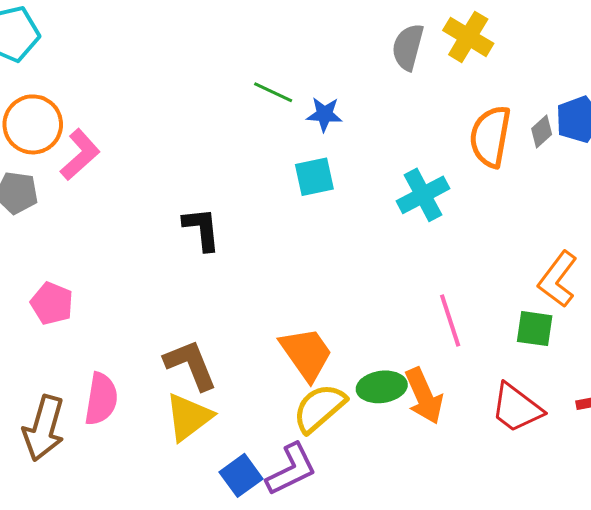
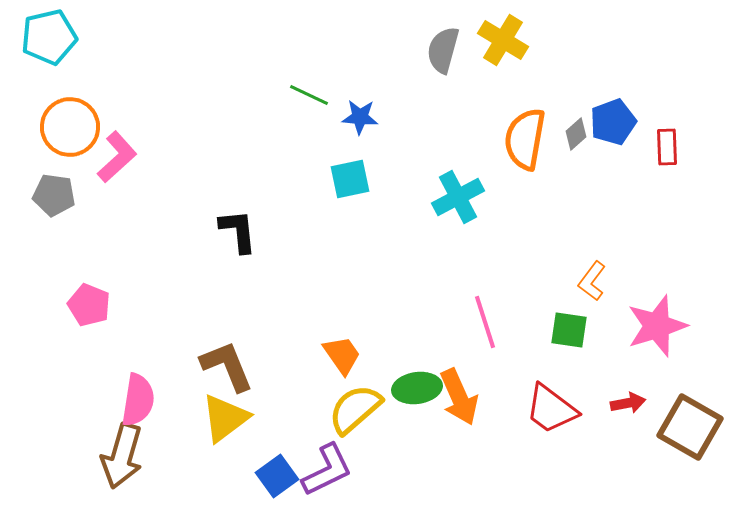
orange L-shape: (558, 279) -> (592, 281), size x0.7
orange trapezoid: (306, 354) -> (342, 355), size x0.7
brown arrow: (44, 428) -> (122, 456), moved

